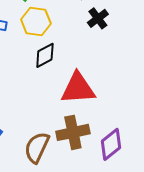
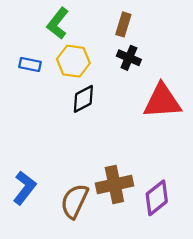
black cross: (98, 18) -> (129, 58), moved, turned -30
red triangle: (78, 88) -> (162, 101), moved

